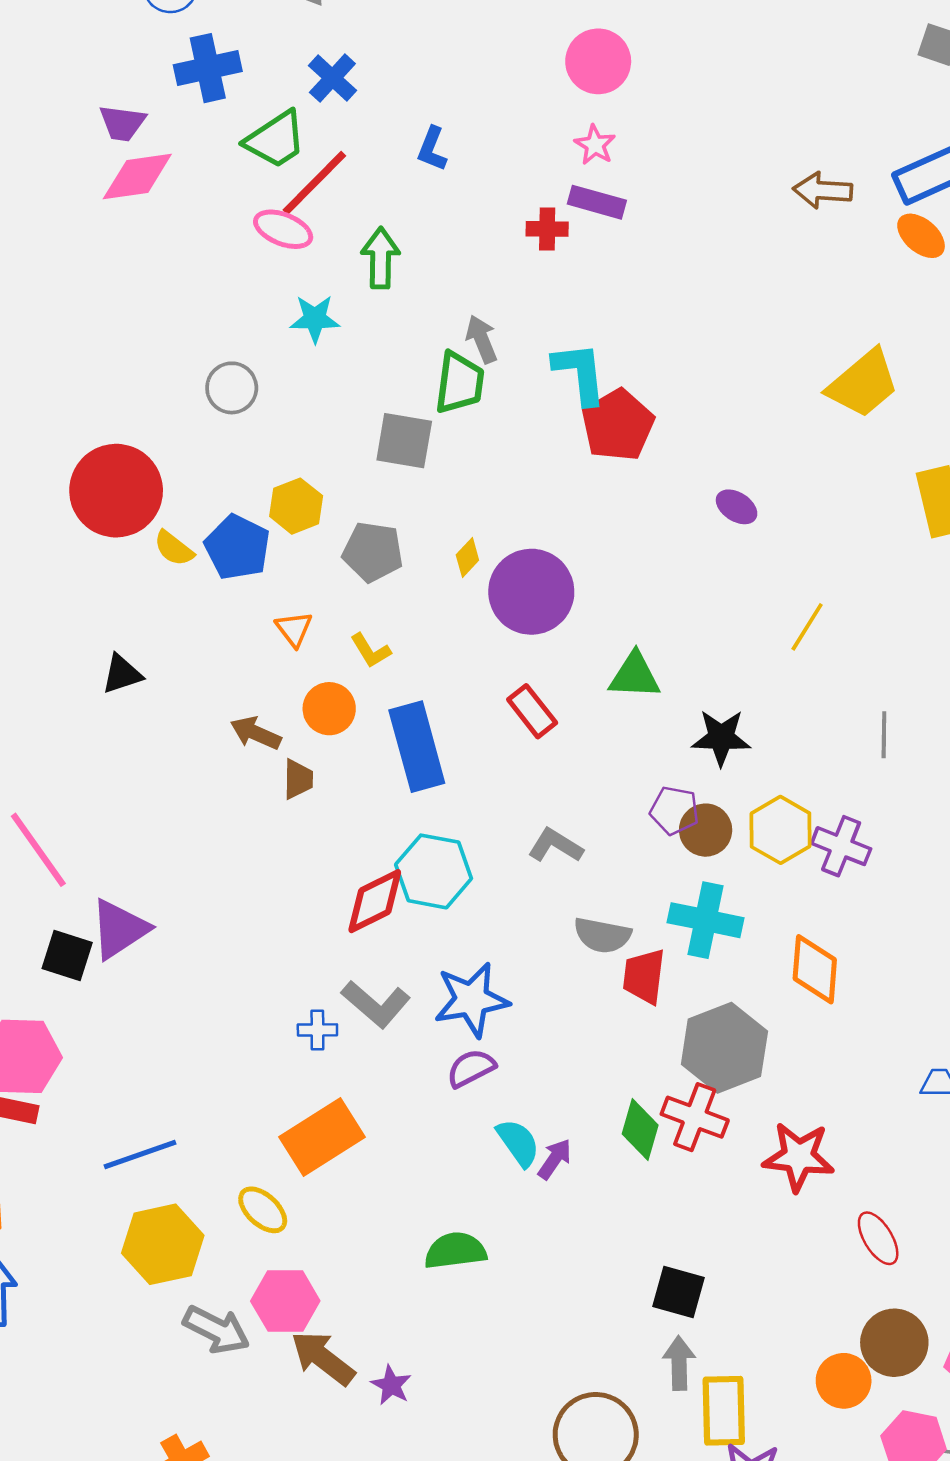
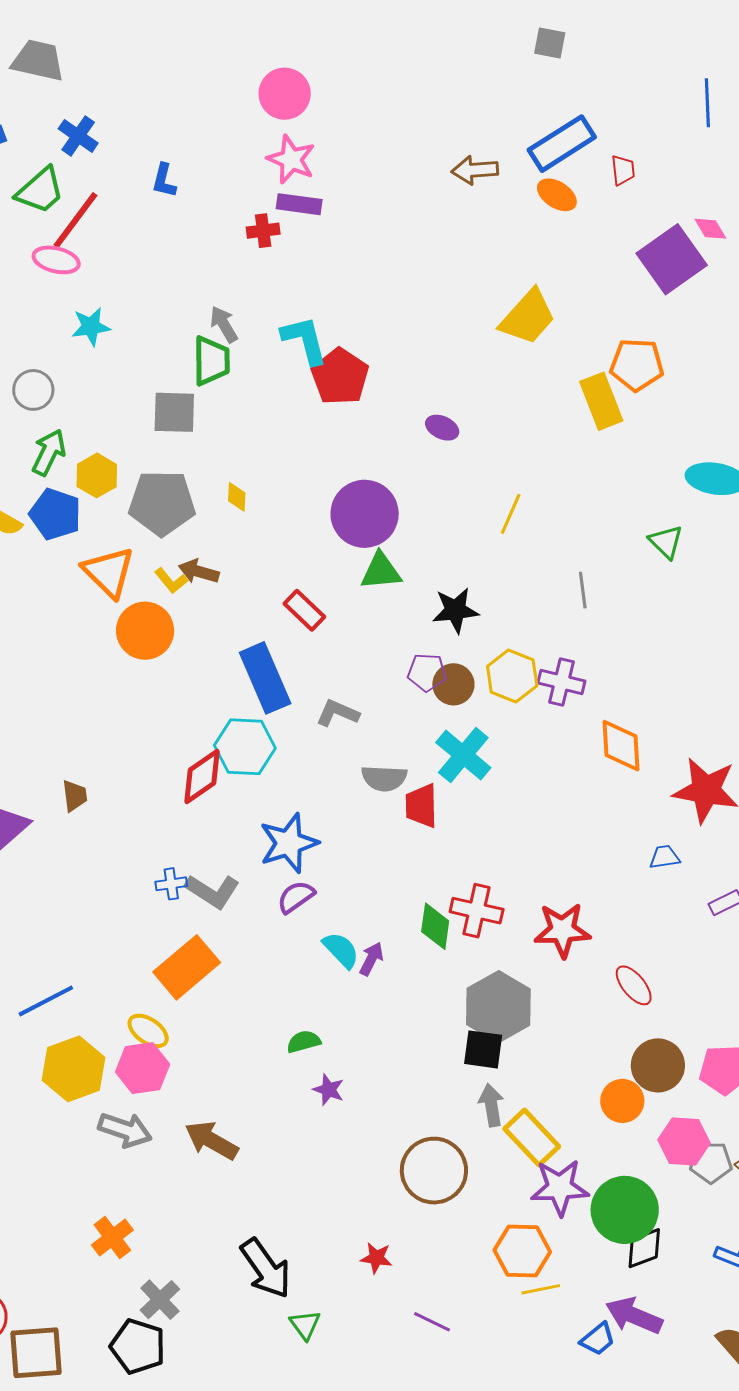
pink star: (595, 145) -> (291, 159), size x1.5
green arrow: (381, 258) -> (49, 452), moved, turned 33
gray pentagon: (373, 552) -> (162, 503), size x1.4
yellow diamond: (467, 557) -> (237, 497), turned -32
purple circle: (531, 592) -> (365, 514), moved
orange triangle: (294, 629) -> (109, 572), size x1.8
orange circle: (329, 709) -> (145, 631), size x1.4
brown arrow: (256, 733) -> (199, 571), moved
blue rectangle: (417, 747) -> (265, 678), moved
brown trapezoid: (298, 779) -> (75, 796), moved
cyan cross: (705, 920) -> (463, 755), turned 36
orange diamond: (815, 969) -> (621, 746), moved
gray L-shape: (376, 1004) -> (213, 891), moved
gray hexagon: (724, 1048) -> (498, 1007), moved
green semicircle: (455, 1251) -> (304, 1042), size x0.7
pink hexagon: (285, 1301) -> (143, 1068), moved
purple star: (391, 1385) -> (329, 1090), moved
yellow rectangle: (724, 1411) -> (532, 1138), turned -34

